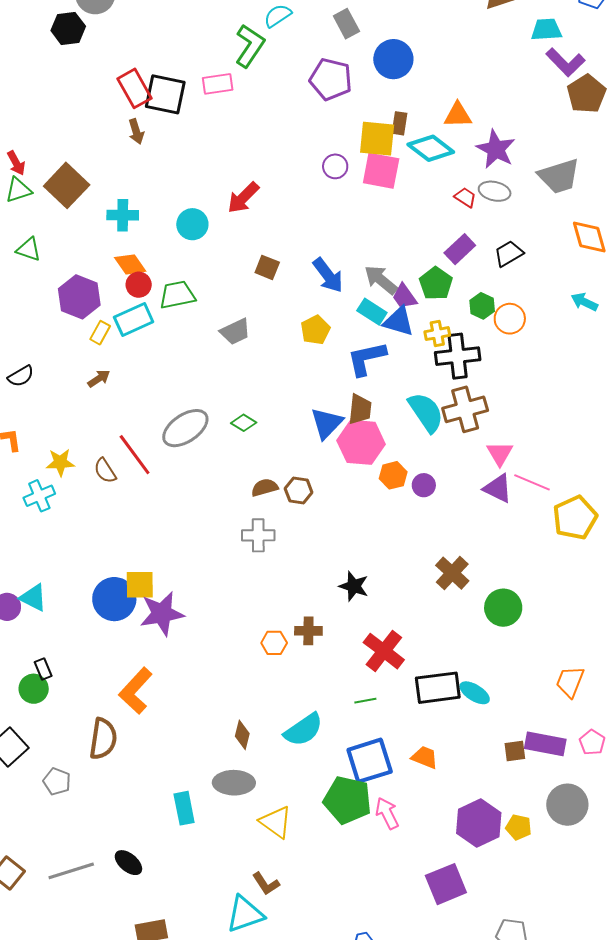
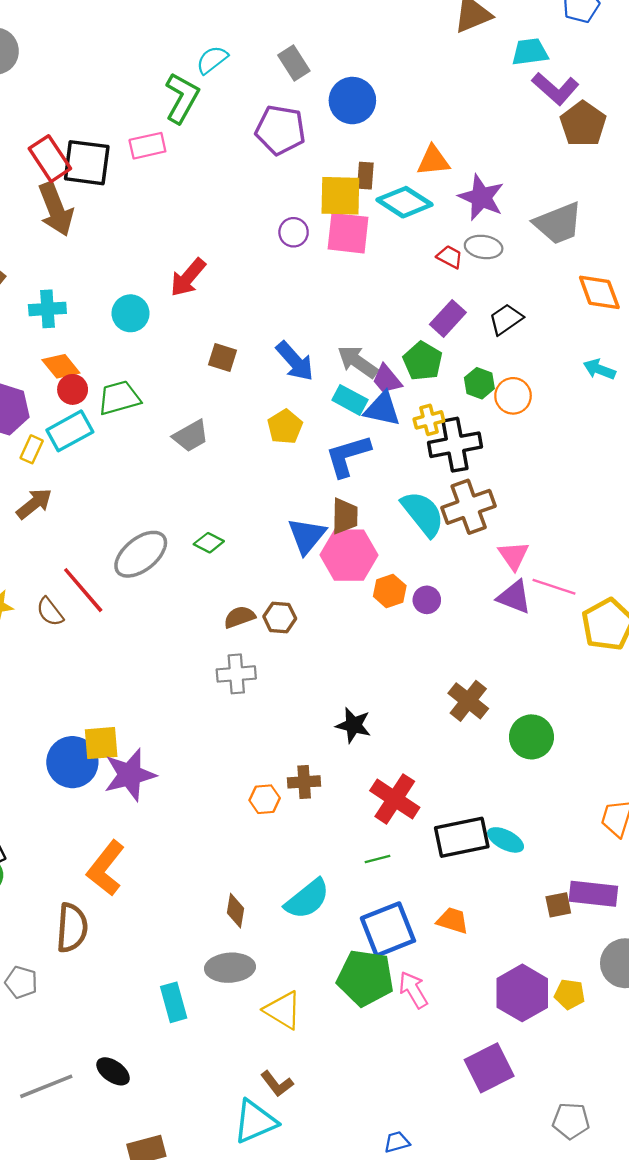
brown arrow: (136, 132) -> (56, 209), size x1.8
brown arrow: (99, 379) -> (34, 504), size x1.4

